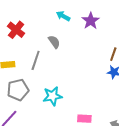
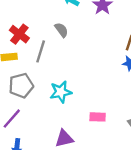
red cross: (16, 30) -> (19, 34), moved

